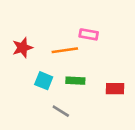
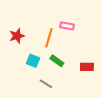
orange line: (65, 50) -> (49, 38), turned -66
green rectangle: (75, 81) -> (57, 61), turned 32

